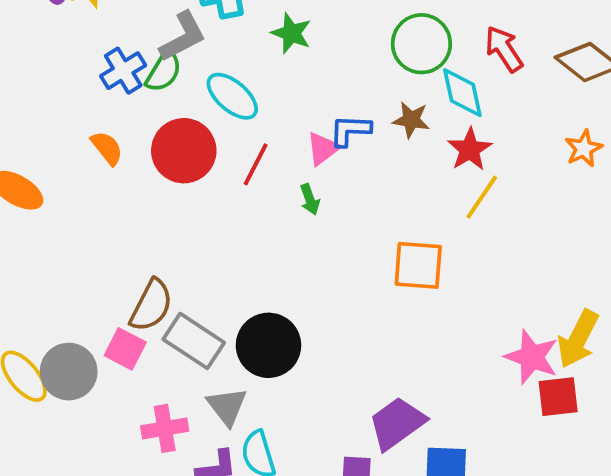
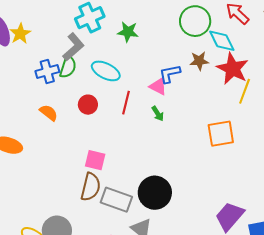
blue cross: (123, 71) -> (47, 72), turned 30
pink triangle: (323, 149) -> (158, 86), turned -42
red star: (470, 149) -> (233, 69), size x1.4
red circle: (184, 151) -> (88, 105), size x0.6
pink square: (125, 349) -> (95, 160), moved

